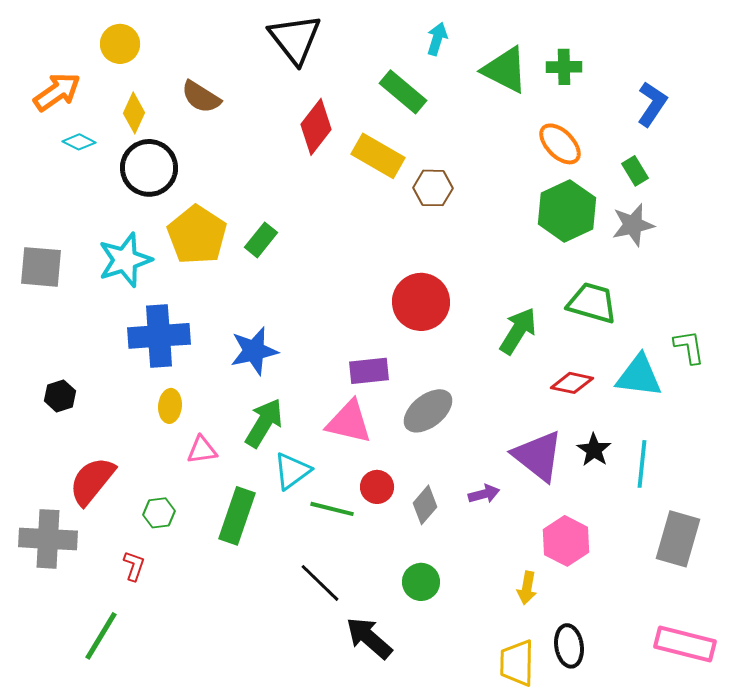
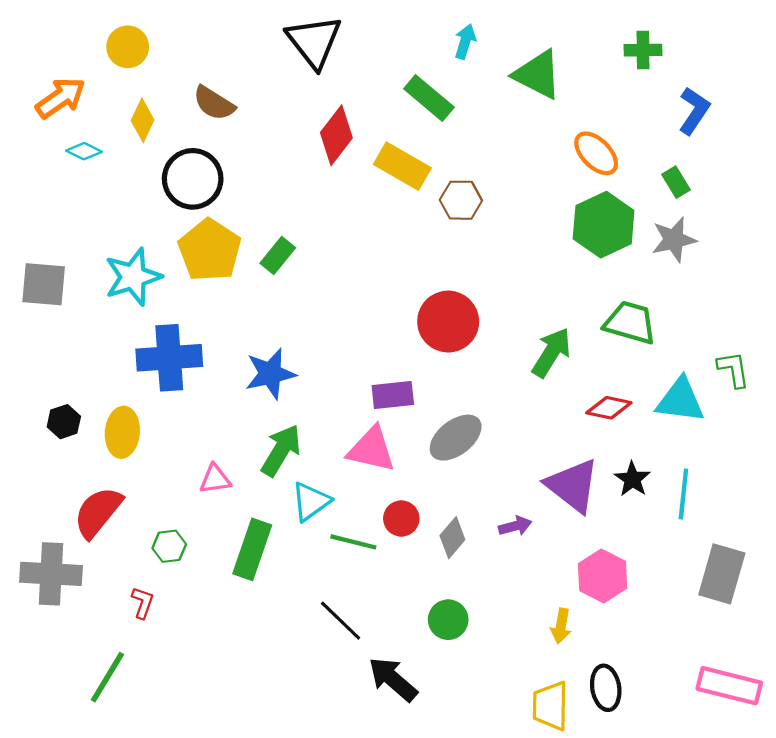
green cross: (564, 67) -> (643, 50), moved
black circle: (149, 168) -> (193, 179), moved
yellow ellipse: (170, 406) -> (122, 432), moved, size x1.4

